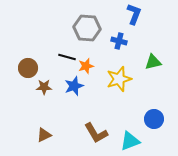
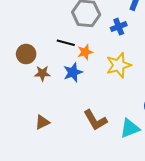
blue cross: (119, 41) -> (119, 27), turned -35

